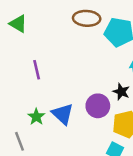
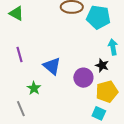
purple line: (37, 70) -> (19, 55), moved
blue triangle: (63, 114) -> (52, 66), moved

